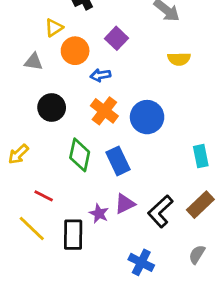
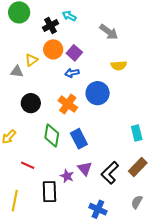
yellow triangle: (54, 28) -> (32, 60), moved
orange circle: (75, 51) -> (53, 49), moved
blue arrow: (100, 75) -> (72, 73), moved
blue circle: (147, 117) -> (98, 93), moved
purple triangle: (125, 204) -> (85, 169), turned -42
yellow line: (32, 228) -> (15, 201), moved, turned 60

